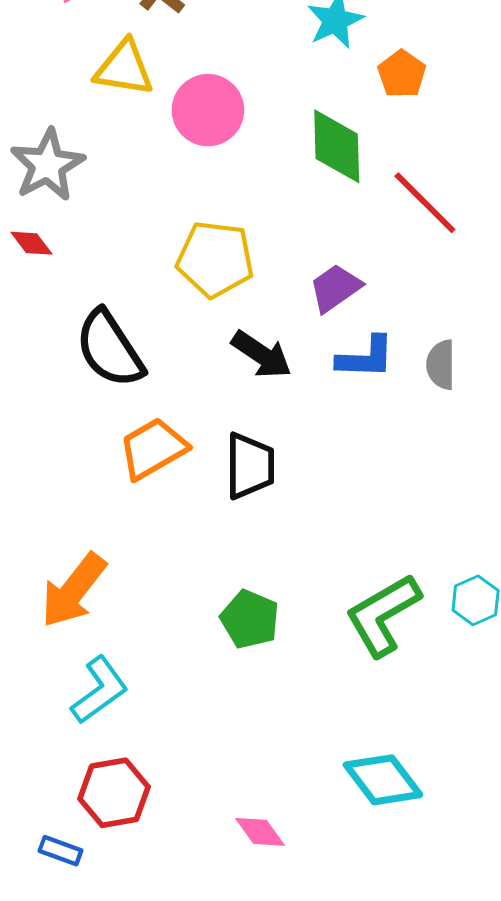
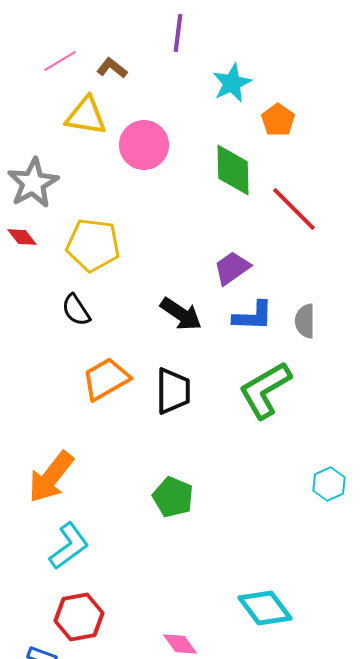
yellow pentagon: (215, 259) -> (93, 245), moved
black semicircle: (110, 349) -> (76, 310), size x0.6
green L-shape: (383, 615) -> (265, 390), moved

